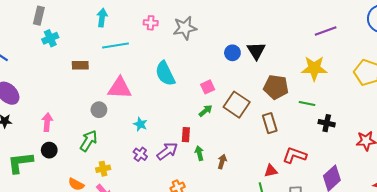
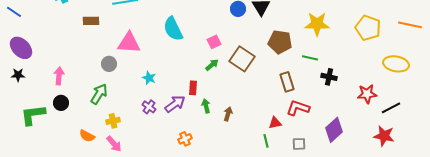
brown rectangle: (270, 123) -> (287, 82), moved

